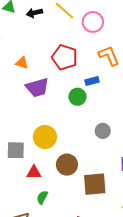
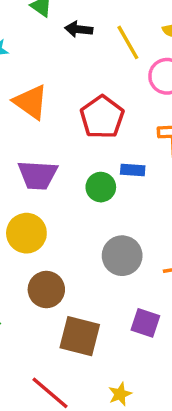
orange triangle: (22, 63) -> (31, 102), size x1.6
purple trapezoid: (37, 87) -> (38, 175), moved
gray circle: (103, 131) -> (122, 256), size x1.5

